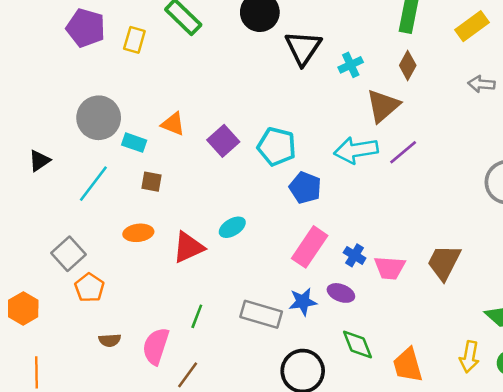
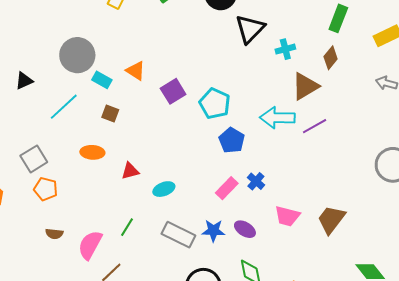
cyan ellipse: (232, 227) -> (164, 189), moved
red triangle: (188, 247) -> (130, 171), size x0.7
pink rectangle: (310, 247) -> (227, 188), size x0.7
blue cross: (355, 255) -> (256, 181), moved
orange pentagon: (89, 288) -> (46, 189), turned -30

